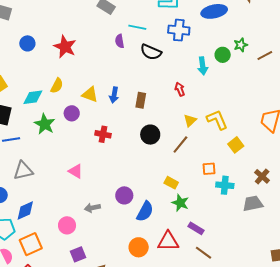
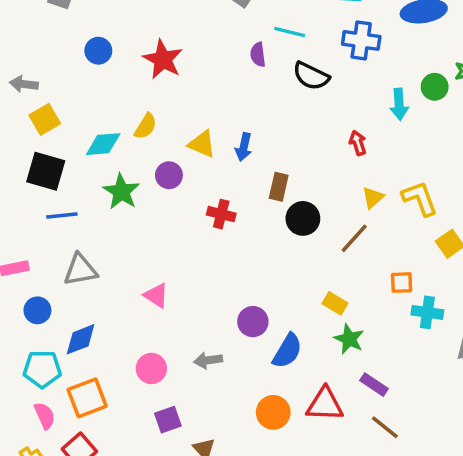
brown rectangle: (141, 100) -> (279, 187), moved
pink triangle: (76, 171) -> (156, 295), moved
gray arrow: (92, 208) -> (208, 360), moved

